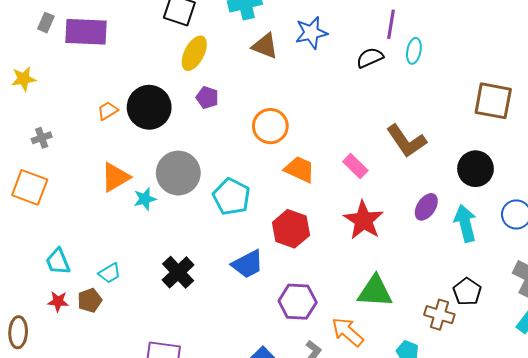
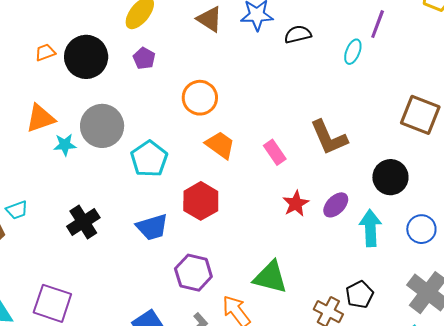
purple line: (391, 24) -> (378, 24), moved
black semicircle: (370, 58) -> (298, 34), moved
red star: (364, 220) -> (296, 204), moved, size x0.7

